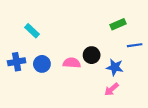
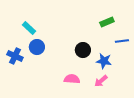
blue cross: (17, 62) -> (15, 56), turned 35
pink semicircle: (72, 63) -> (72, 79), moved
blue circle: (42, 64) -> (37, 47), moved

